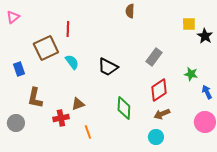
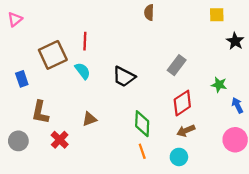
yellow square: (189, 24) -> (217, 15), moved
red line: (68, 29) -> (85, 41), moved
red cross: (61, 118) -> (60, 140), moved, turned -35
orange line: (88, 132) -> (142, 151), moved

